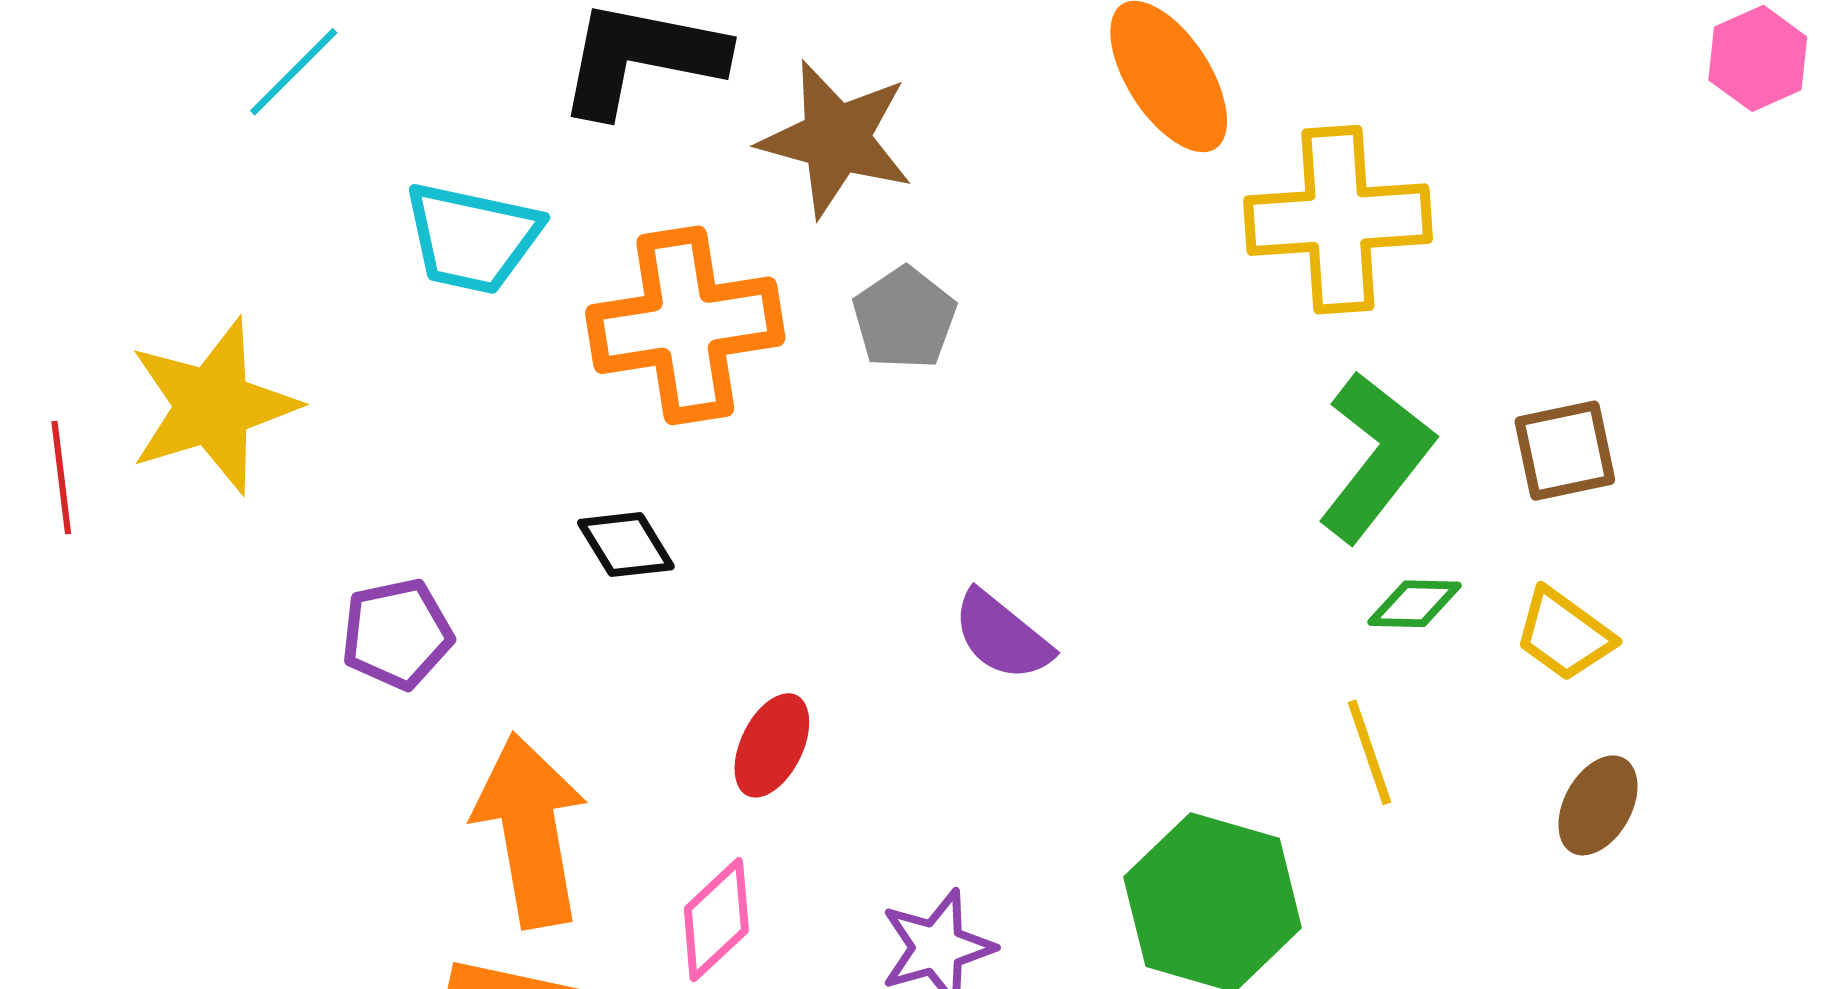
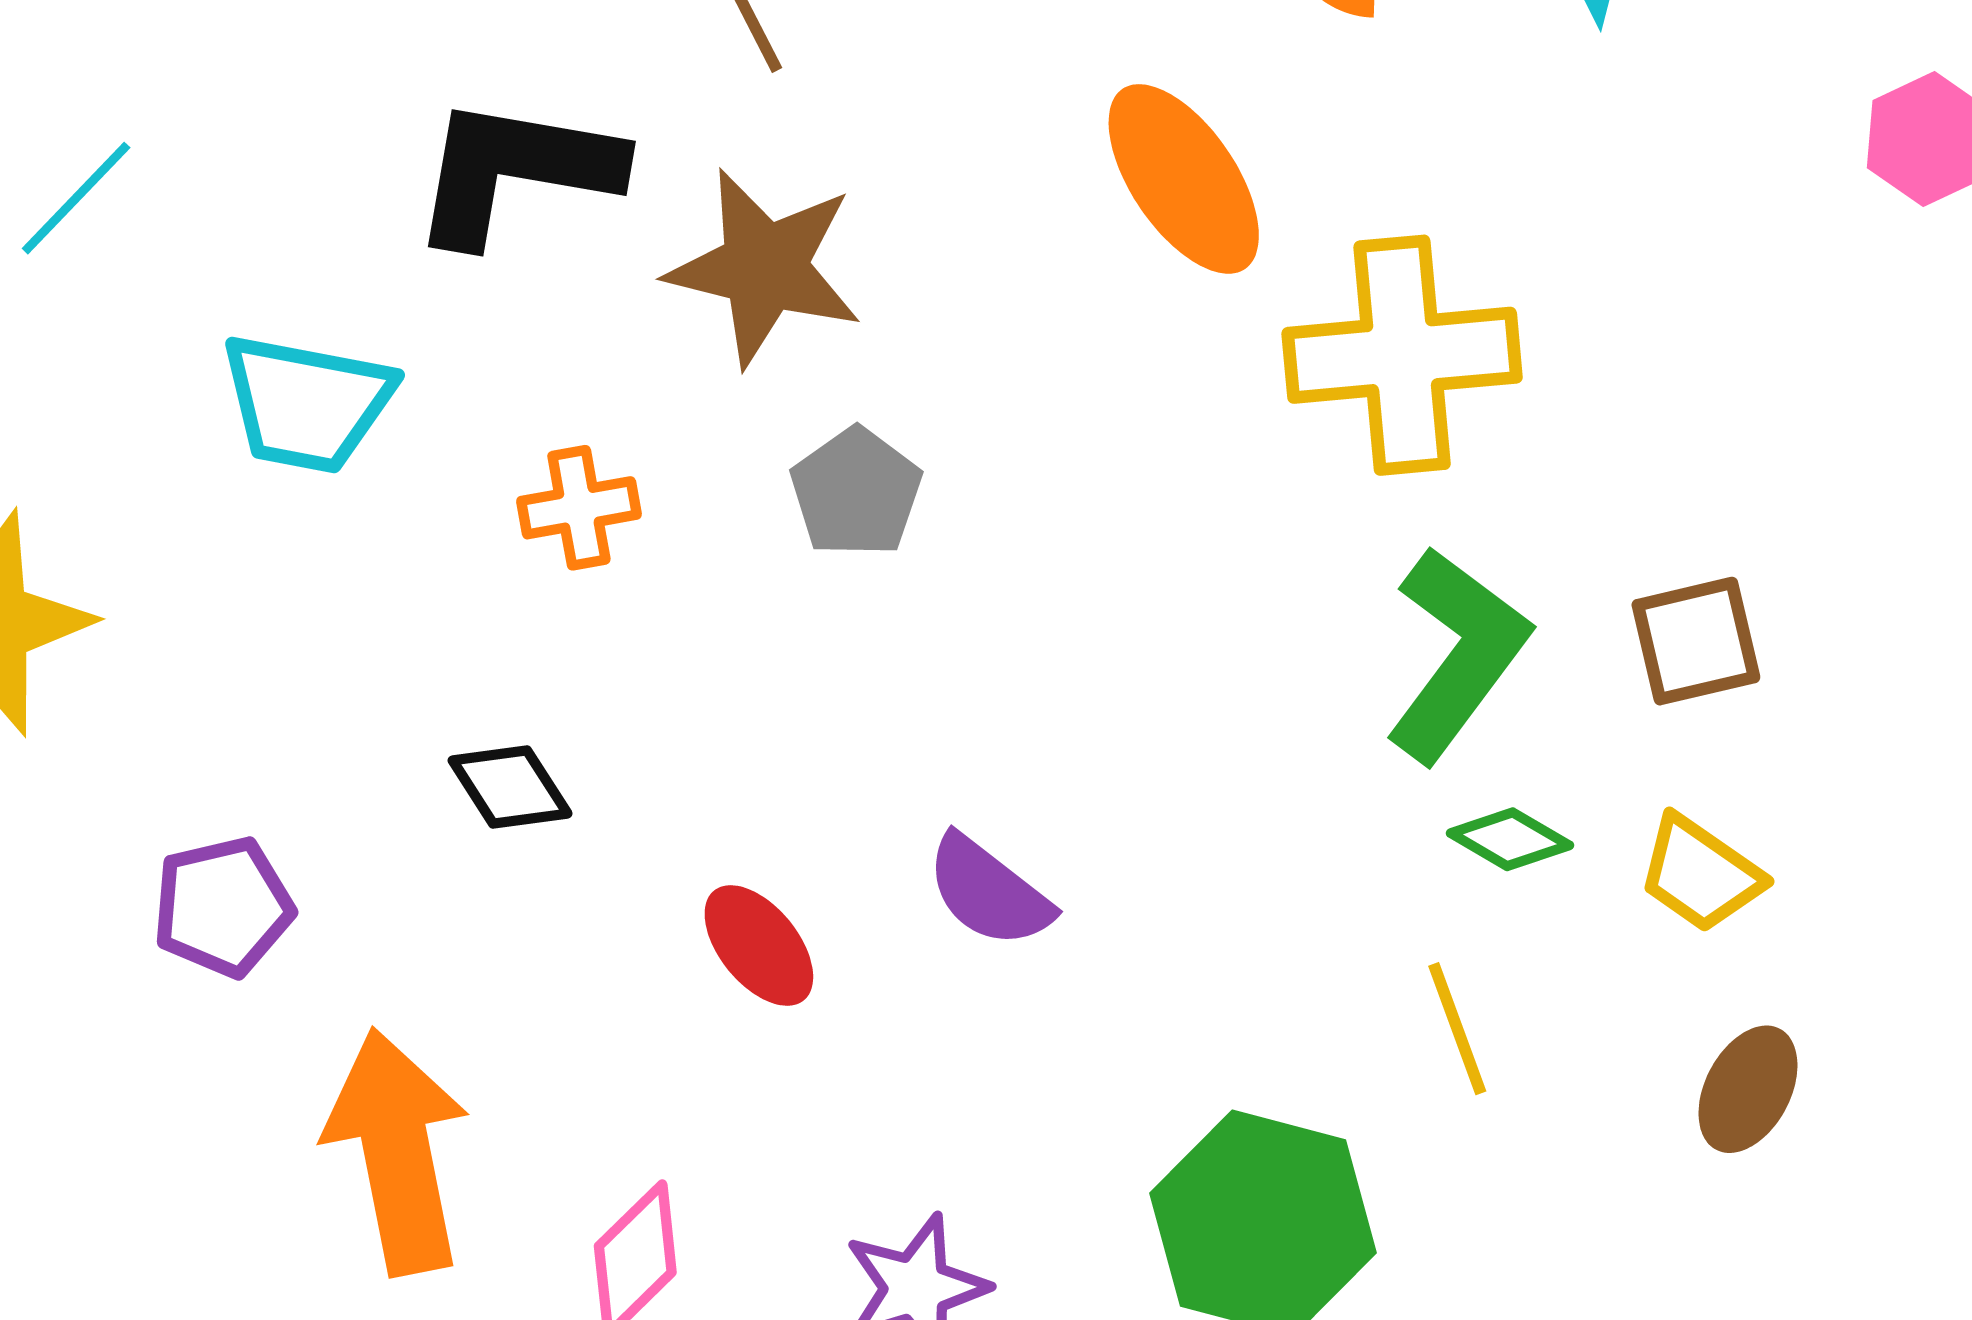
orange cross: (685, 325) -> (579, 508), size x0.5
green diamond: (1414, 604) -> (1510, 839), turned 30
red ellipse: (772, 745) -> (759, 945), moved, turned -64

